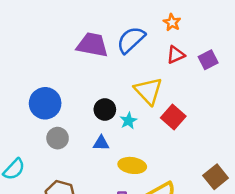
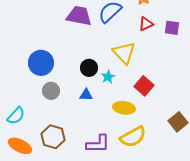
purple square: (208, 60) -> (172, 28), turned 35
red square: (173, 117) -> (144, 86), moved
yellow ellipse: (132, 165) -> (124, 108), moved

